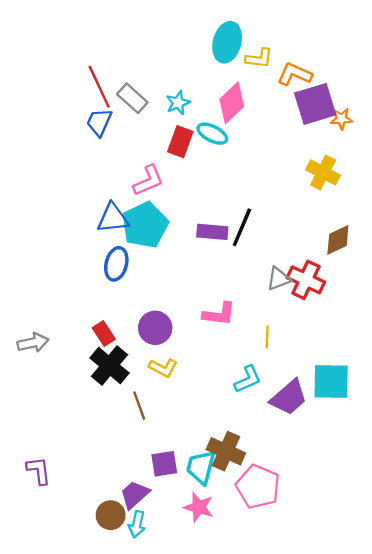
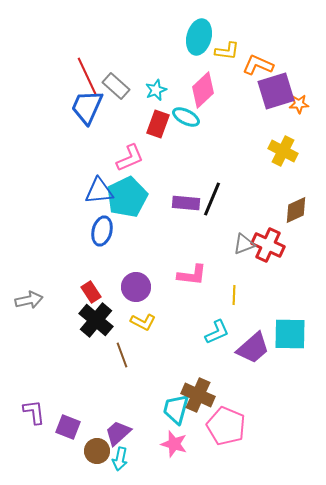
blue trapezoid: (99, 122) -> (87, 107), size x1.4
purple square: (164, 464) -> (68, 427), moved, turned 30

